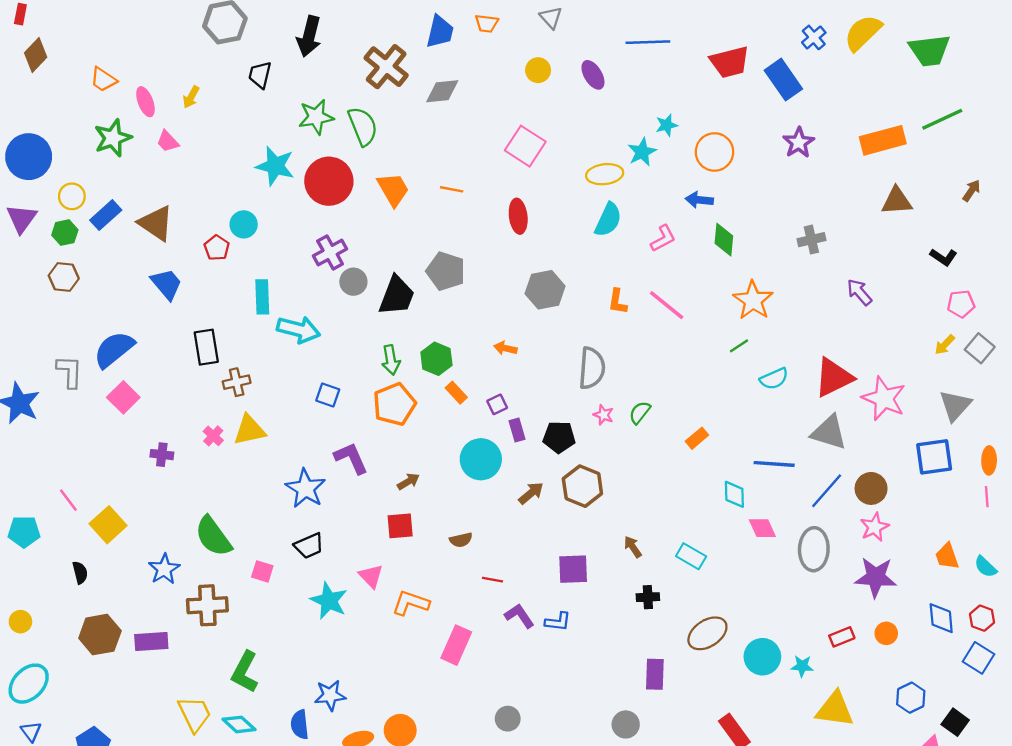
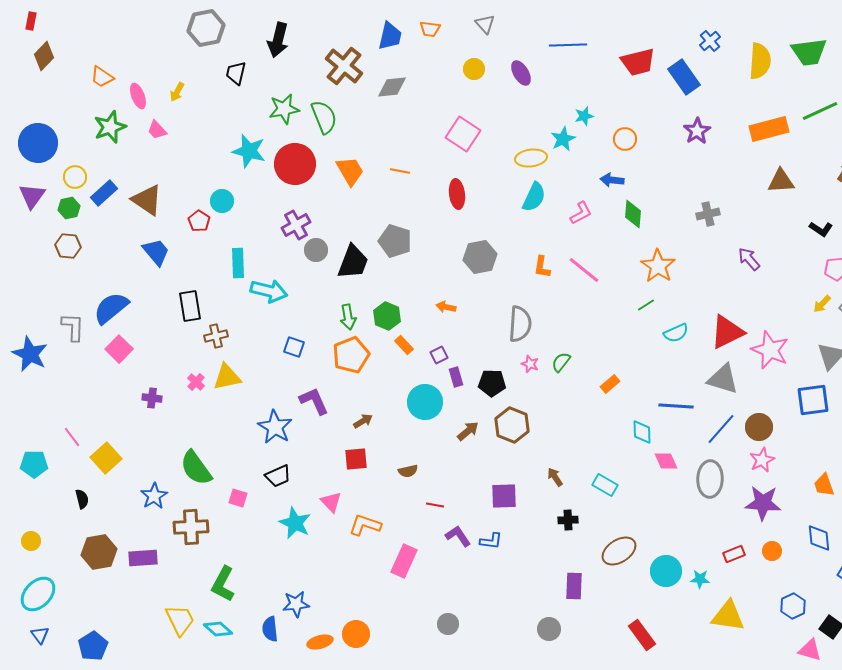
yellow semicircle: (863, 33) -> (760, 61), moved, turned 138
orange circle: (714, 152) -> (625, 139), size x0.7

